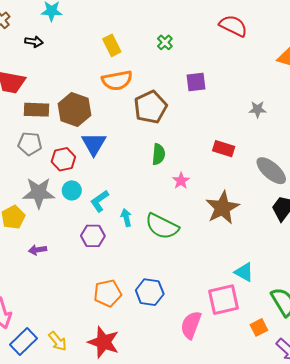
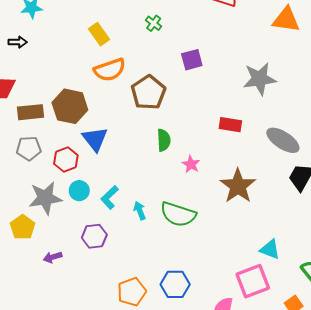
gray star: (257, 109) -> (260, 79), size x1.8
purple hexagon: (93, 236) -> (94, 236), moved

